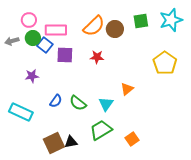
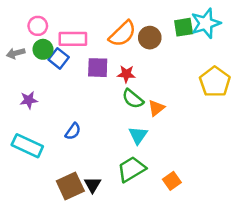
cyan star: (171, 20) -> (206, 23), moved
purple square: (65, 55) -> (98, 68), moved
purple star: (32, 76) -> (29, 100), moved
orange triangle: (127, 89) -> (156, 108), moved
green semicircle: (78, 103) -> (133, 99), moved
black triangle: (71, 142) -> (92, 185), turned -48

